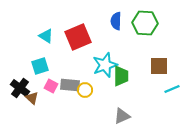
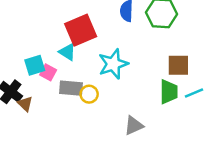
cyan triangle: (46, 36) -> (67, 52), moved
green trapezoid: (121, 76) -> (169, 92), moved
pink square: (51, 86) -> (48, 72), moved

